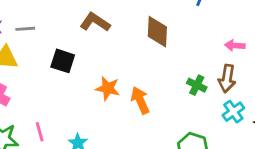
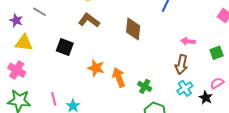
gray line: (25, 29) -> (40, 12), moved, turned 32
green cross: (197, 85) -> (145, 86), moved
pink line: (40, 132) -> (54, 99), moved

